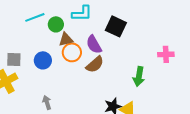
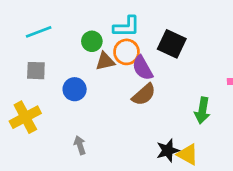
cyan line: (35, 17) -> (39, 32), moved
orange circle: (72, 52) -> (126, 52), moved
gray square: (14, 59) -> (36, 71), moved

